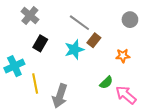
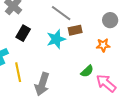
gray circle: (130, 20) -> (110, 20), moved
brown rectangle: (94, 40) -> (75, 30), turned 40

